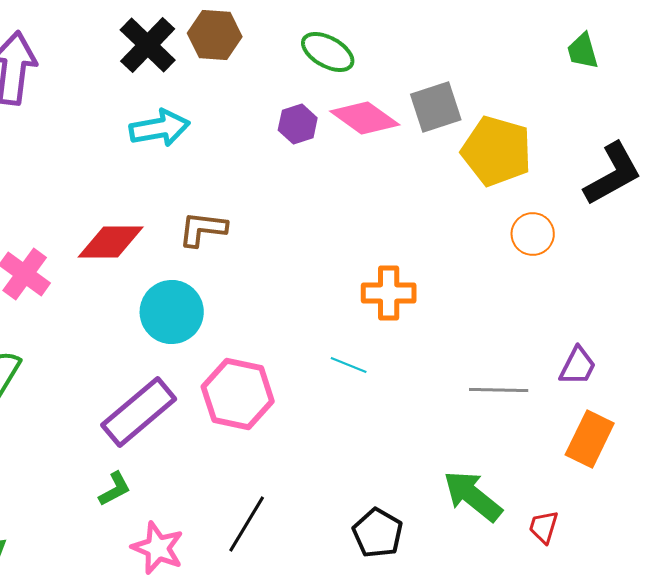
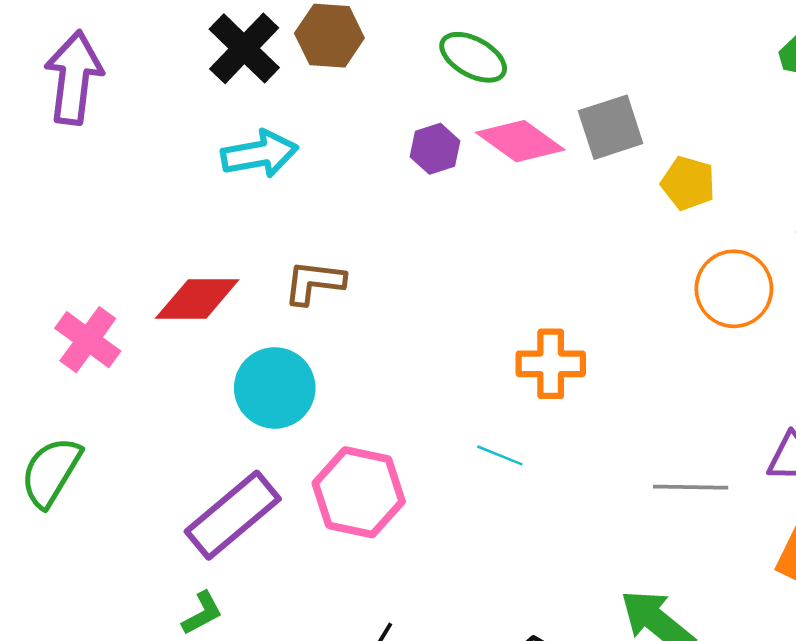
yellow pentagon: (497, 151) -> (688, 183), size x0.6
orange circle: (533, 234) -> (734, 289), size x1.4

